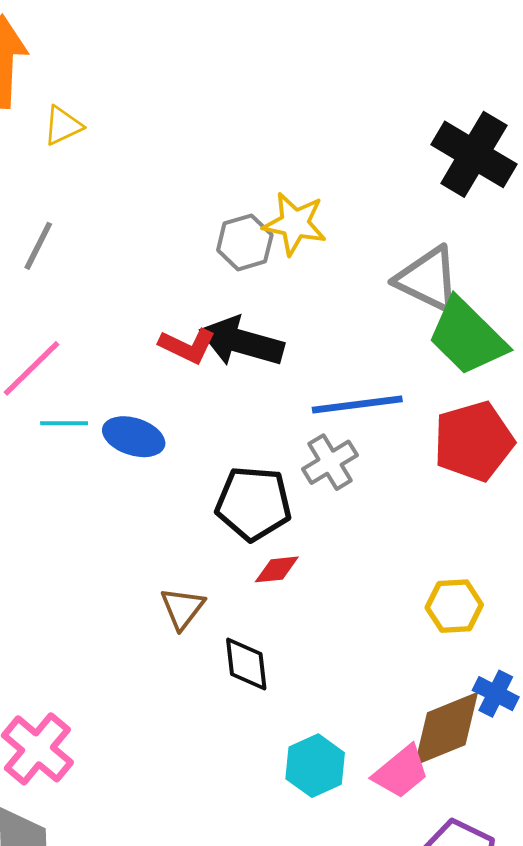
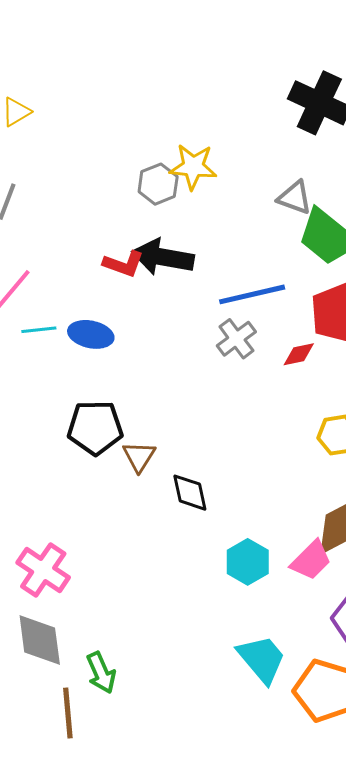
gray triangle: (428, 279) -> (295, 198), size x0.7
black pentagon: (253, 503) -> (95, 428), moved
red diamond: (277, 569) -> (299, 354), moved

